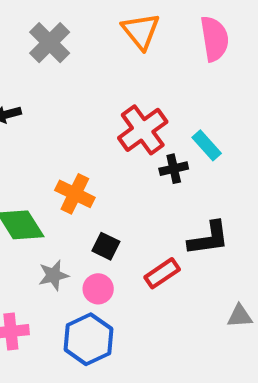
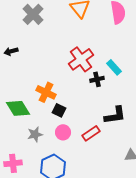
black square: (106, 246) -> (59, 110), moved
pink circle: (98, 289) -> (63, 132), moved

